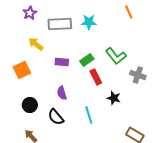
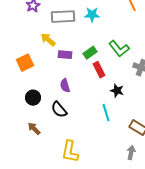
yellow arrow: (36, 44) -> (48, 40), moved
cyan line: (89, 115) -> (106, 113), moved

